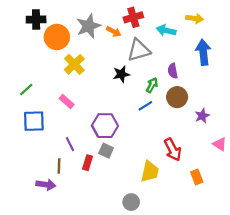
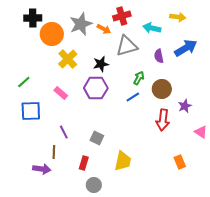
blue arrow: (203, 52) -> (186, 48), turned 65
purple semicircle: (173, 71) -> (159, 56), moved
black star: (121, 74) -> (101, 64), moved
purple hexagon: (105, 126) -> (96, 88), moved
red arrow: (173, 150) -> (163, 120), moved, turned 35
red rectangle: (87, 163) -> (84, 163), moved
yellow trapezoid: (150, 171) -> (123, 161), moved
gray circle: (131, 202) -> (94, 185), moved

